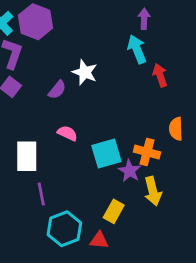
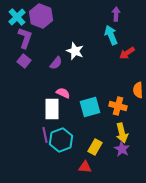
red arrow: (160, 75) -> (127, 53), turned -105
white rectangle: (27, 156) -> (52, 109), moved
purple star: (130, 171) -> (122, 149), moved
cyan hexagon: (64, 229) -> (61, 140), moved

